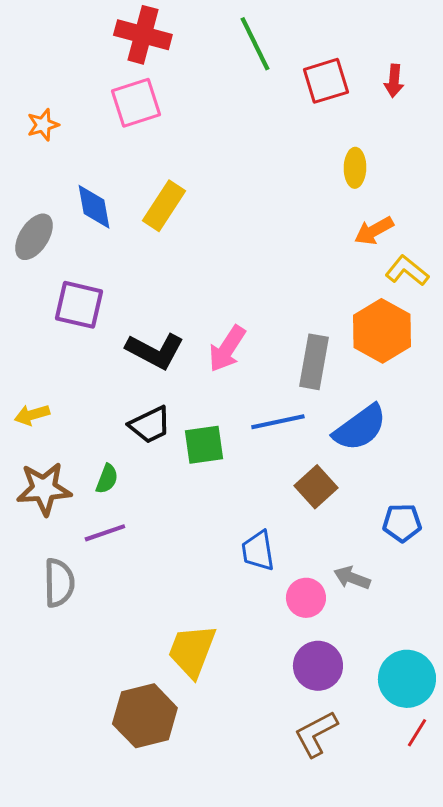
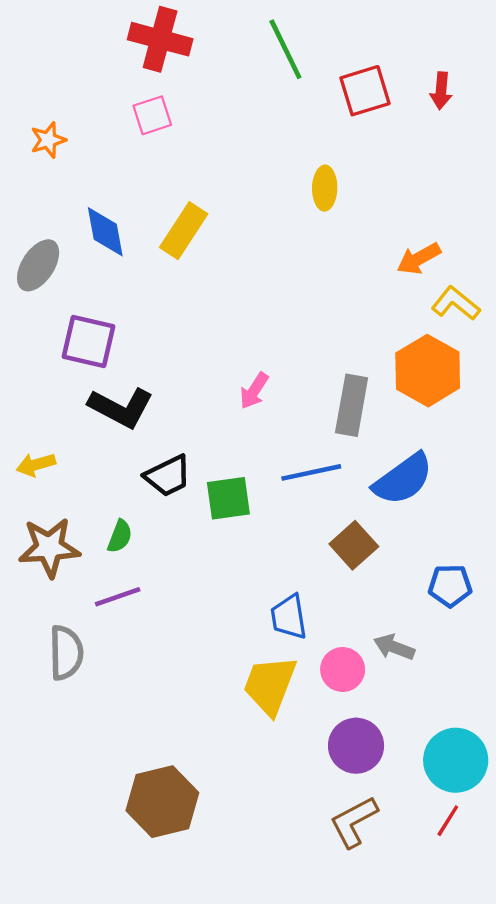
pink square: (136, 103) -> (152, 115), size x0.7
yellow ellipse: (355, 168) -> (325, 188), moved
pink arrow: (227, 349) -> (254, 391), size x0.7
black L-shape: (155, 351) -> (121, 408), moved
yellow trapezoid: (192, 651) -> (270, 685), moved
red line: (417, 733) -> (448, 821), moved

